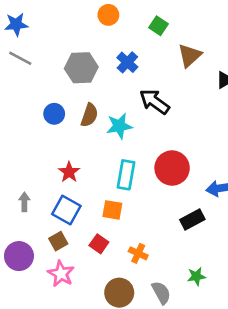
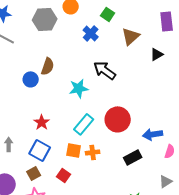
blue cross: (127, 62) -> (91, 33), moved
gray hexagon: (81, 68) -> (45, 19), moved
brown semicircle: (89, 115) -> (48, 66), moved
cyan rectangle: (126, 175) -> (84, 124), turned 30
orange cross: (138, 253) -> (93, 152), moved, turned -32

